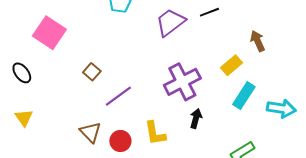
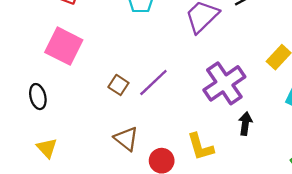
black ellipse: (22, 73) -> (38, 97), turned 30
purple line: (118, 96) -> (153, 82), moved
brown triangle: (90, 132) -> (126, 139), moved

